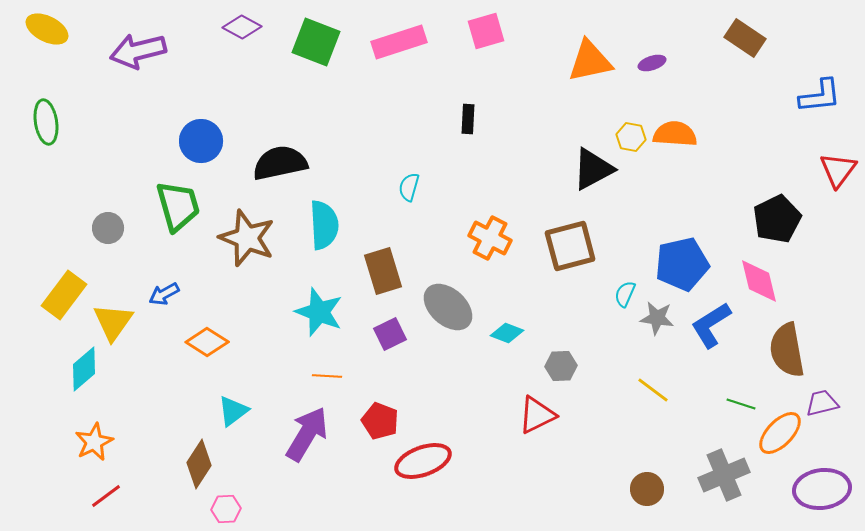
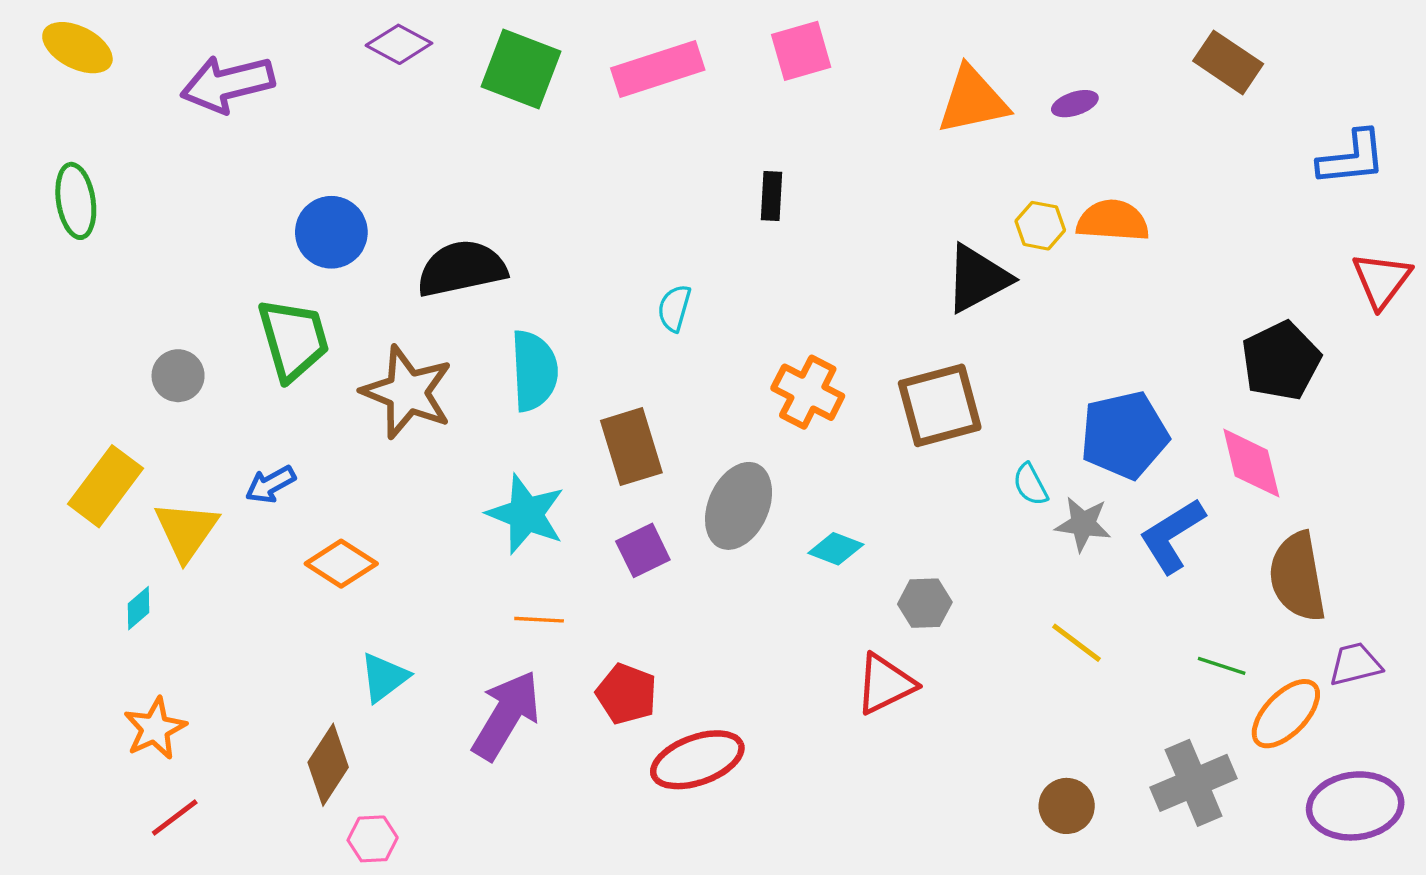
cyan semicircle: (625, 294) -> (1030, 484), turned -52
gray ellipse: (448, 307) -> (739, 506), turned 72
cyan diamond: (84, 369) -> (138, 608), size x0.6

